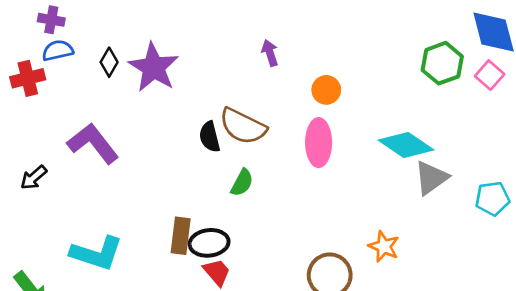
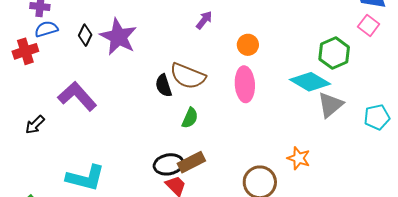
purple arrow: (270, 53) -> (204, 20), turned 60
green hexagon: (442, 63) -> (334, 53), moved
brown rectangle: (181, 236) -> (191, 162), moved, turned 60

